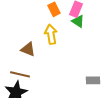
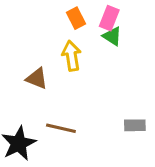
brown line: (20, 74) -> (61, 128), moved

